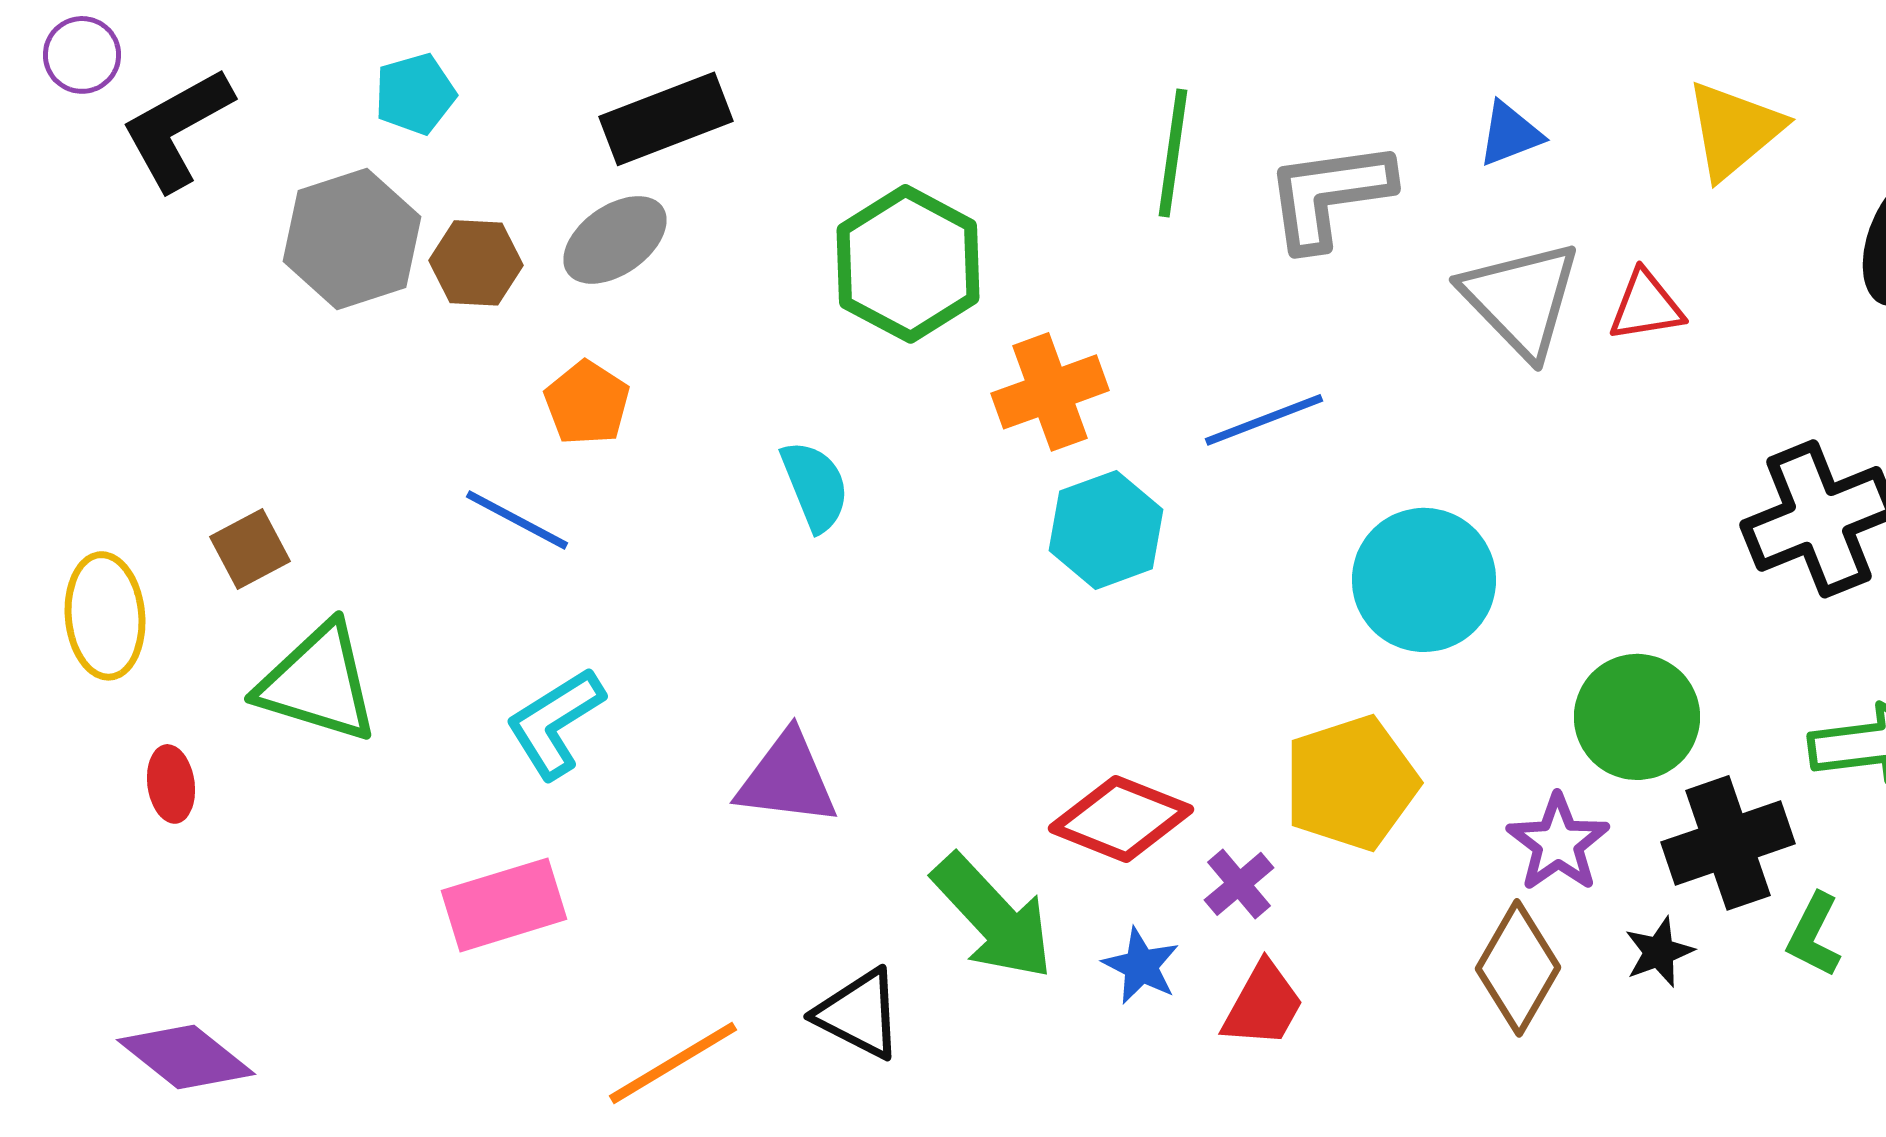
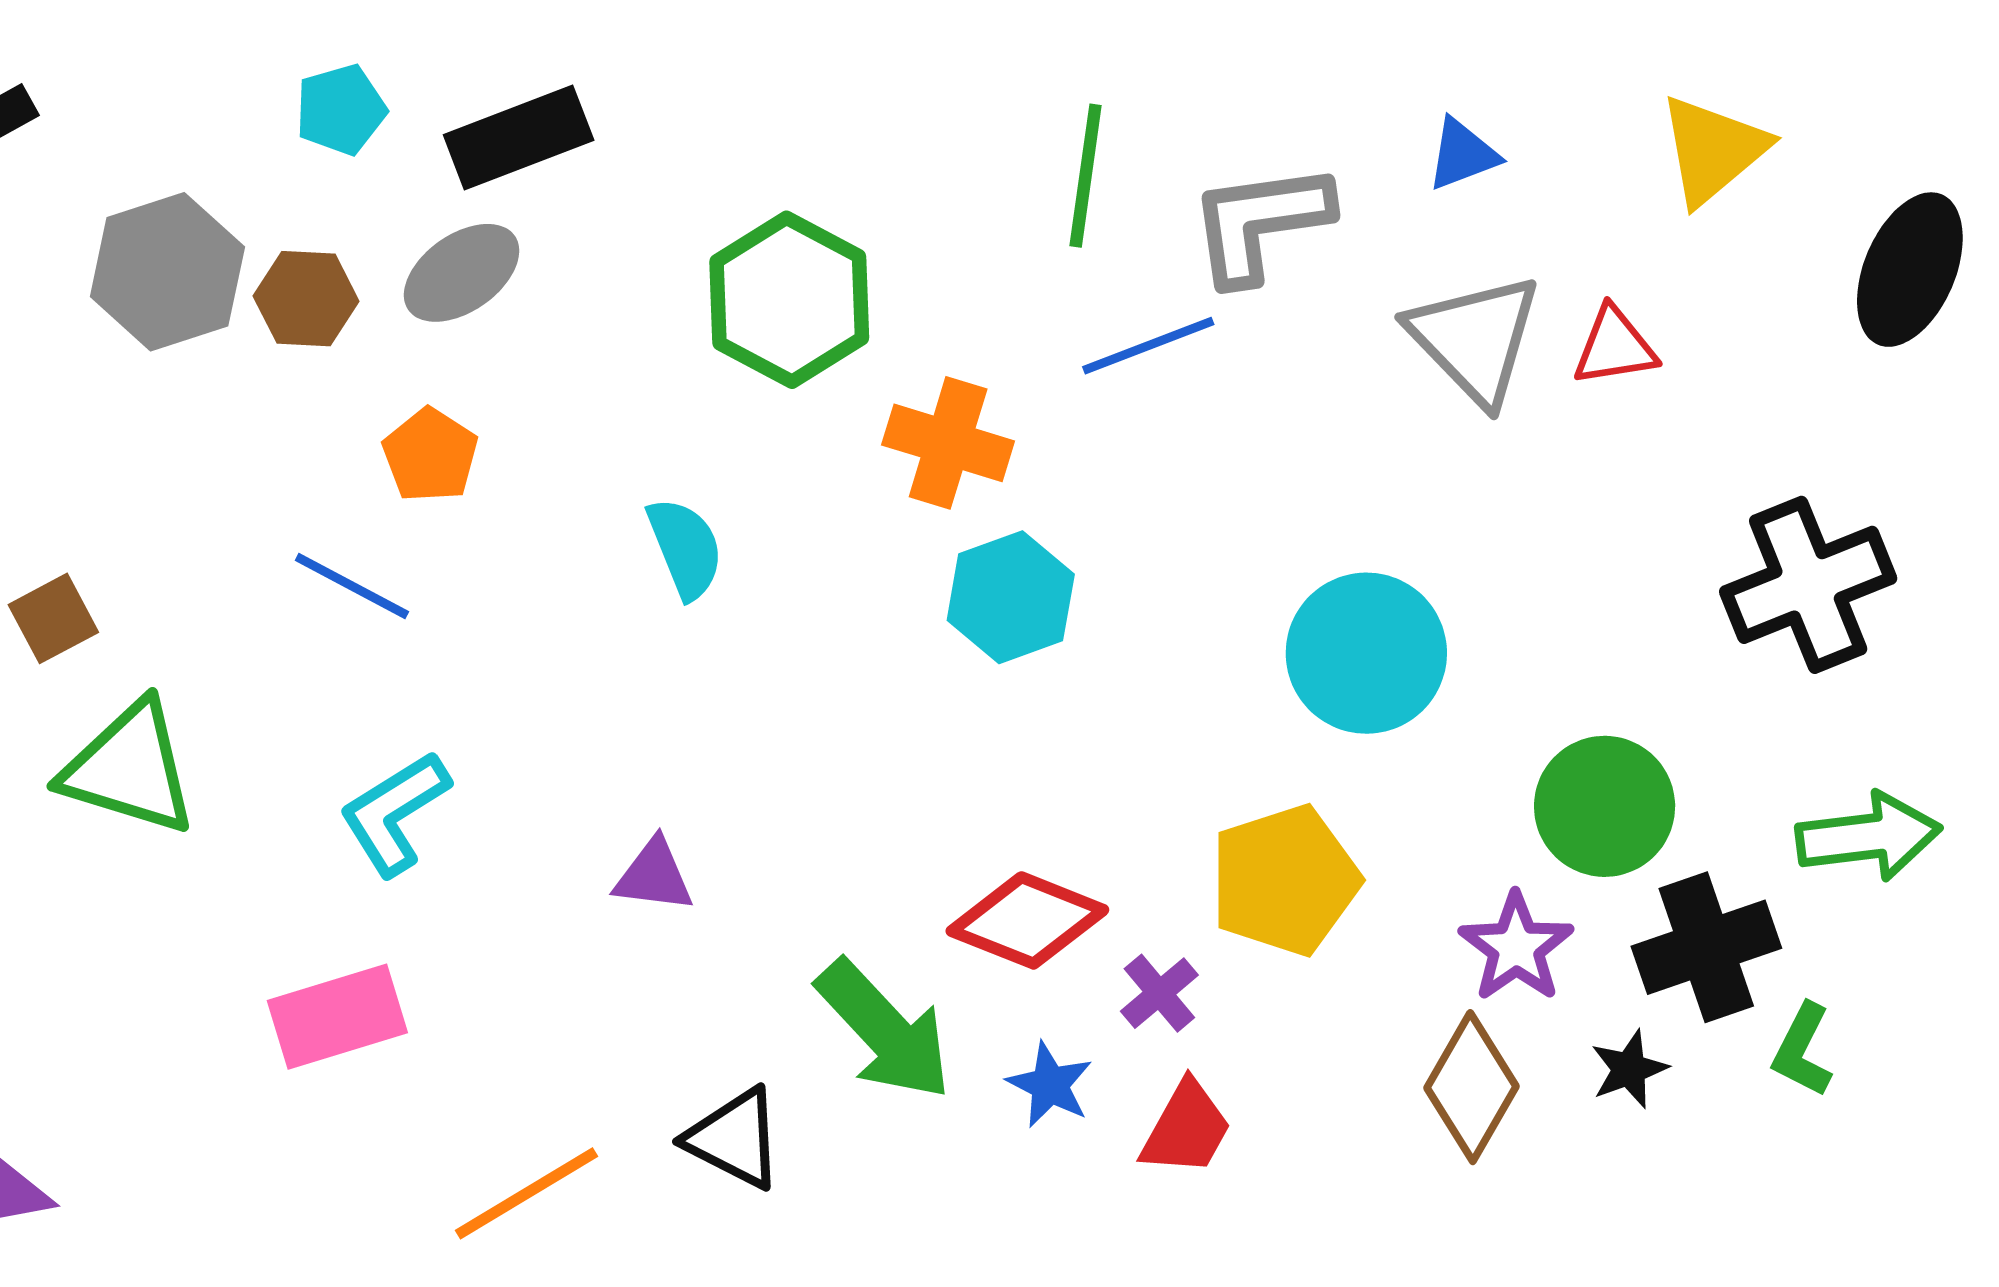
cyan pentagon: (415, 94) -> (341, 110), moved
orange cross: (1050, 392) -> (948, 443), turned 37
blue line: (1264, 420) -> (1148, 346), moved
purple triangle: (787, 779) -> (654, 876), size x0.7

